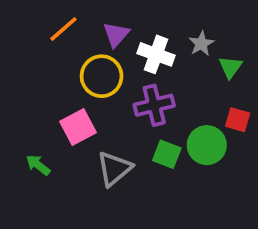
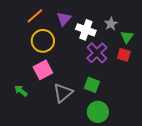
yellow circle: (102, 76) -> (43, 41), moved
purple cross: (154, 105) -> (97, 53), moved, turned -30
red square: (238, 120) -> (124, 55), moved
green circle: (207, 145) -> (98, 112), moved

